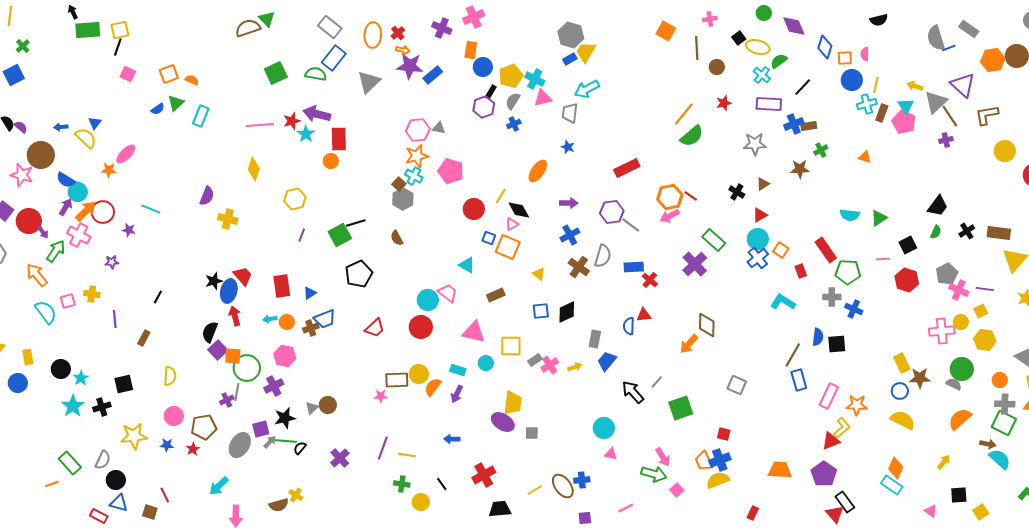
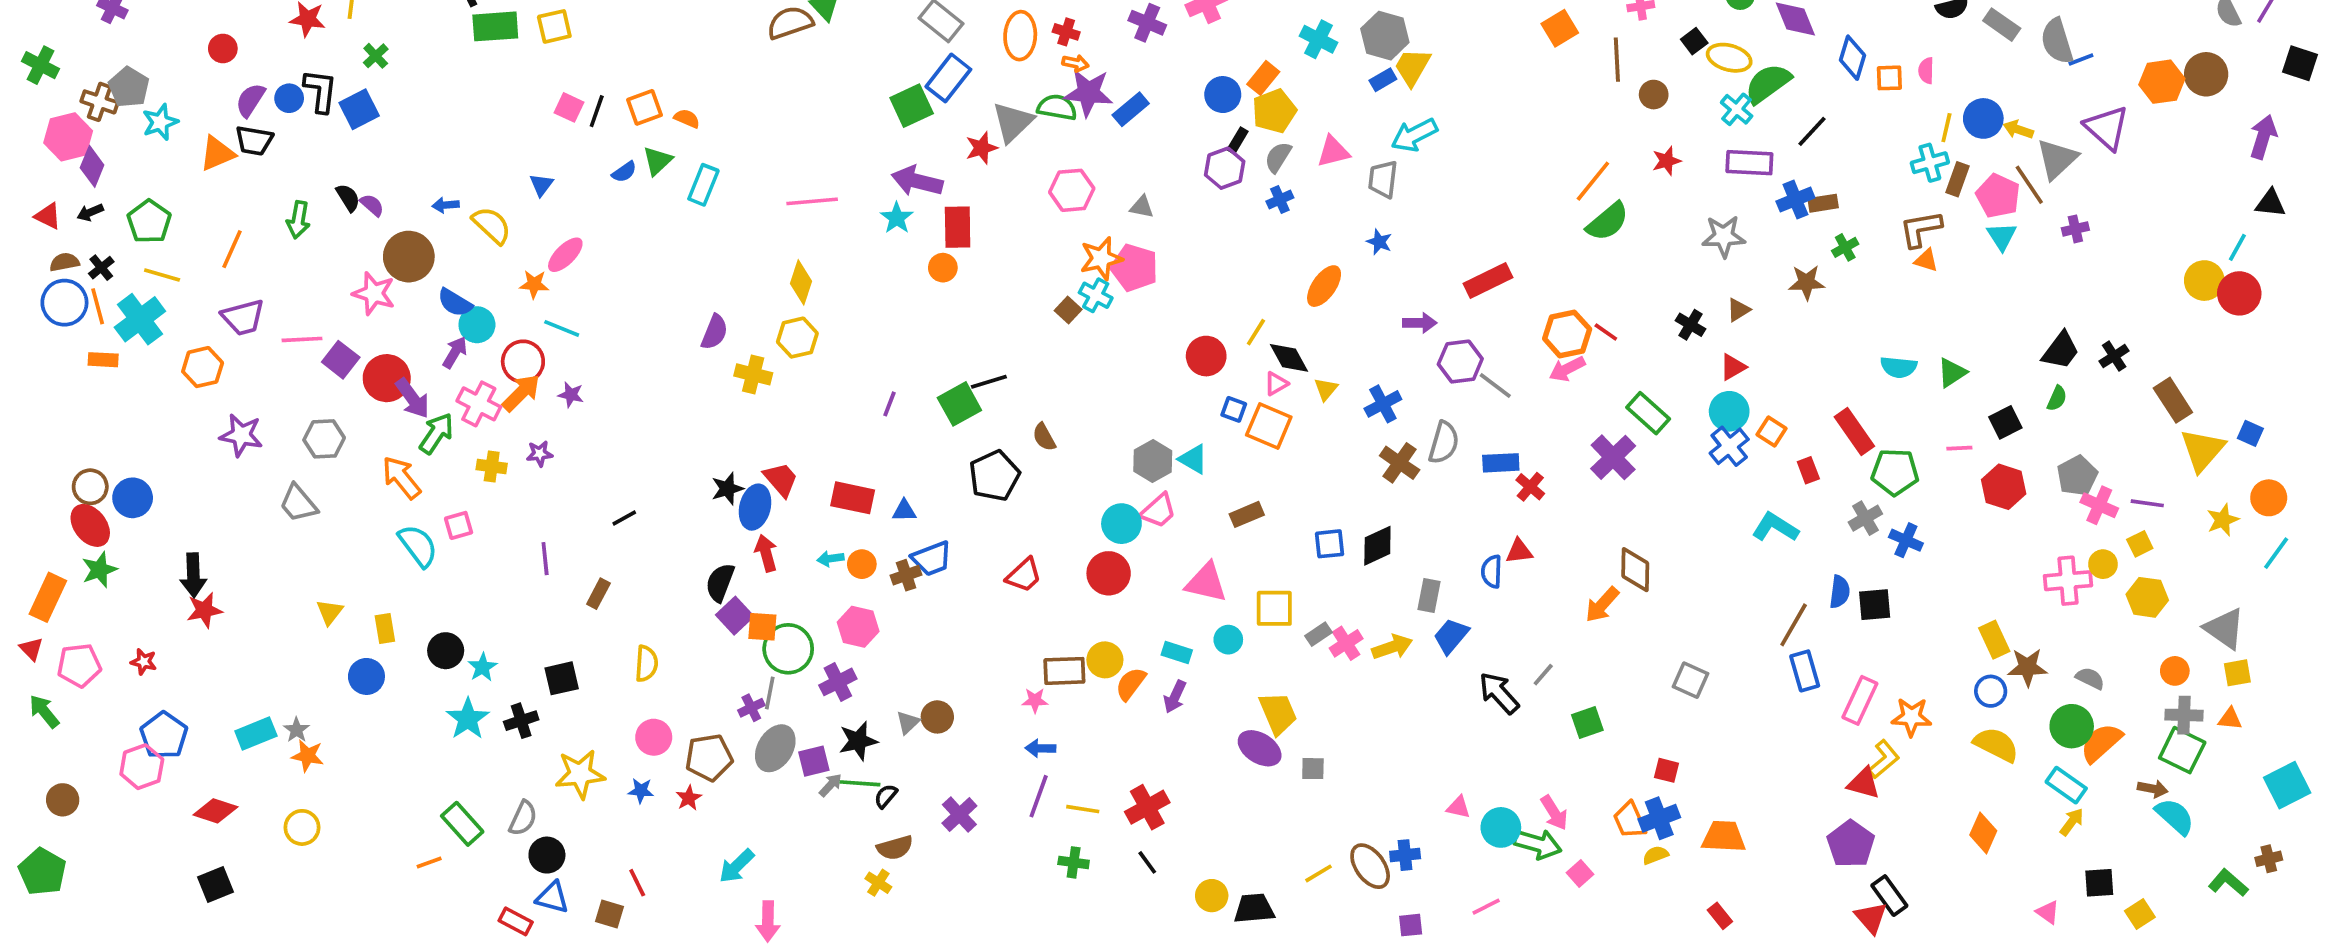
gray rectangle: (969, 29) -> (2002, 25), moved
orange square: (666, 31) -> (1560, 28), turned 30
red cross: (398, 33) -> (1066, 32), turned -32
black line: (118, 47) -> (597, 111), moved
orange rectangle: (471, 50) -> (1263, 78), moved, turned 30
green semicircle: (779, 61) -> (1768, 83), size x1.5
green square: (276, 73) -> (912, 106), moved
green semicircle: (316, 74) -> (1057, 107), moved
cyan cross: (535, 79) -> (1319, 39), moved
blue circle: (852, 80) -> (1983, 118), moved
cyan triangle: (906, 106) -> (2002, 236), moved
brown L-shape: (987, 115) -> (1921, 229), moved
brown line: (950, 116) -> (2029, 185), moved
red star: (292, 121) -> (982, 148), moved
blue triangle: (95, 123) -> (541, 185), moved
pink hexagon: (418, 130) -> (1072, 190), moved
yellow circle: (1005, 151) -> (2204, 281), moved
pink pentagon: (451, 171) -> (1134, 268), moved
yellow hexagon: (295, 199) -> (797, 338), moved
gray hexagon: (403, 199) -> (1153, 461), moved
purple arrow: (569, 203) -> (1420, 323), moved
cyan line: (151, 209) -> (562, 328), moved
orange arrow: (86, 211) -> (521, 393), moved
black cross: (967, 231) -> (2114, 356), moved
purple arrow: (43, 232) -> (412, 398), size x1.6
brown rectangle: (999, 233) -> (2173, 400), turned 50
brown semicircle: (397, 238) -> (1044, 437), moved
yellow triangle: (539, 274) -> (1326, 389), moved, turned 32
red rectangle: (282, 286) -> (853, 498), turned -70
blue triangle: (310, 293) -> (904, 511), turned 32
pink trapezoid: (448, 293) -> (1158, 511), turned 100
yellow cross: (92, 294) -> (492, 467), moved
black line: (158, 297) -> (624, 518), turned 32
gray cross: (832, 297) -> (1865, 518), turned -30
yellow arrow: (575, 367) -> (1392, 647), size x1.5
green circle: (962, 369) -> (2072, 726), moved
yellow trapezoid: (513, 403) -> (1278, 713), turned -30
green square: (681, 408) -> (1587, 722), size x0.7
cyan circle: (604, 428) -> (1501, 827), moved
blue arrow: (452, 439) -> (1040, 748), moved
red triangle: (831, 441) -> (1864, 783), turned 36
gray ellipse: (240, 445) -> (775, 748), moved
orange trapezoid: (780, 470) -> (1724, 837), moved
red cross: (484, 475) -> (1147, 807), moved
yellow semicircle: (718, 480) -> (1656, 855), size x0.6
cyan rectangle: (892, 485) -> (2066, 785), moved
yellow circle: (421, 502) -> (1212, 896), moved
brown semicircle: (279, 505) -> (895, 848), moved
red rectangle: (753, 513) -> (1720, 916), turned -64

